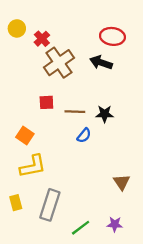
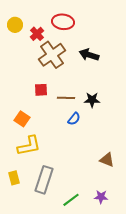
red ellipse: (112, 36) -> (63, 22), moved
brown triangle: (122, 182) -> (107, 160), turned -35

